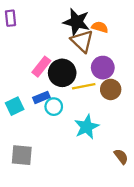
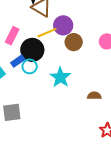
black circle: (62, 73) -> (32, 50), moved
yellow line: (84, 86) -> (47, 33), moved
brown semicircle: (121, 157) -> (94, 96), turned -40

